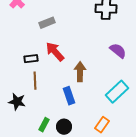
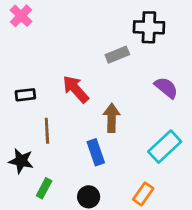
gray rectangle: (47, 23) -> (117, 55), moved
black rectangle: (31, 59) -> (25, 95), moved
green rectangle: (44, 125) -> (44, 188), moved

